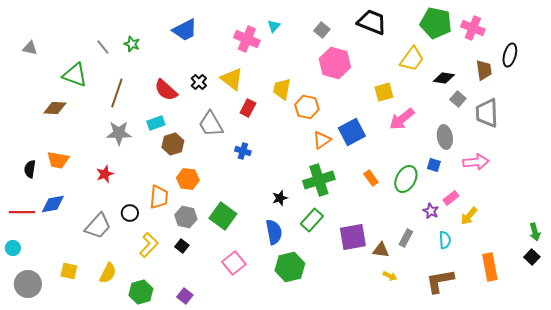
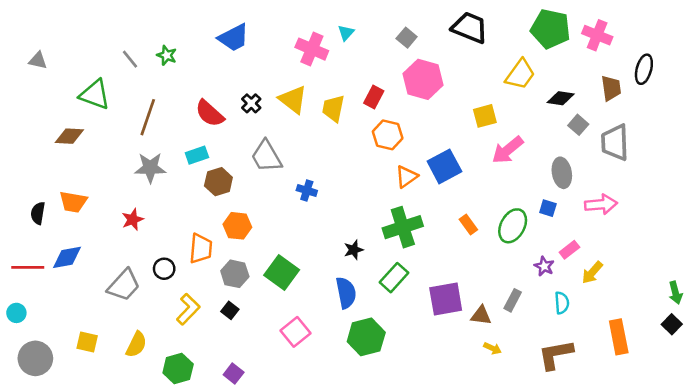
yellow trapezoid: (282, 89) -> (333, 108), moved
red rectangle: (248, 108) -> (374, 97), moved

